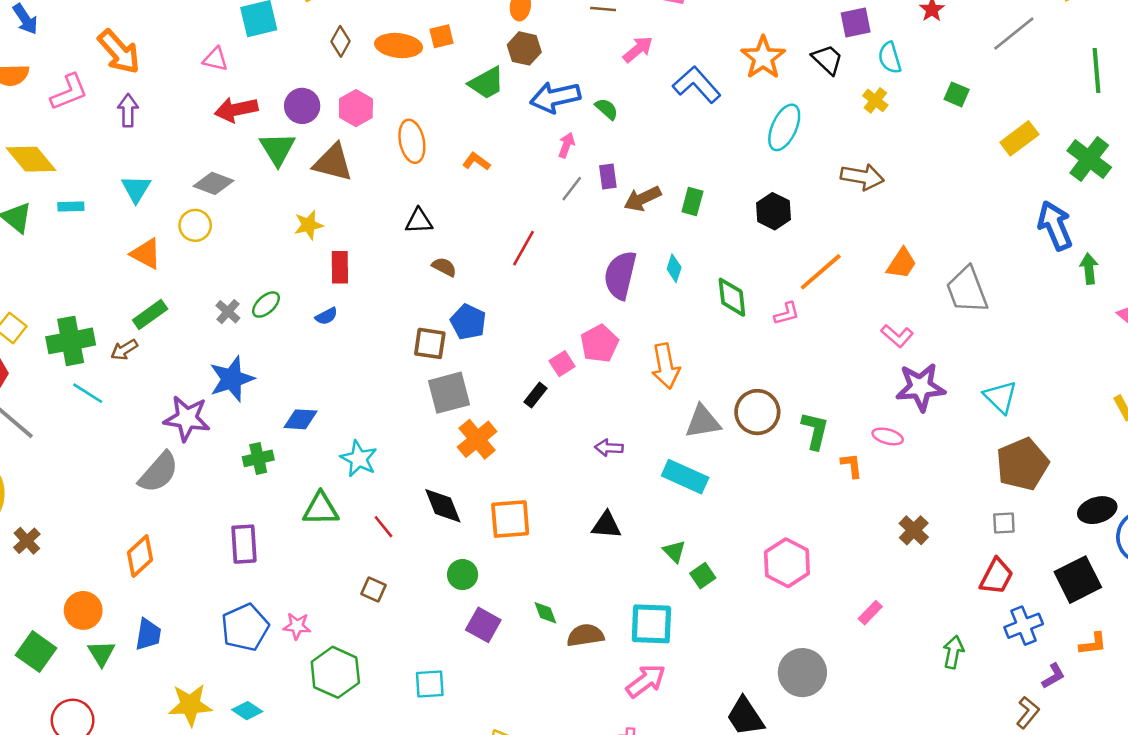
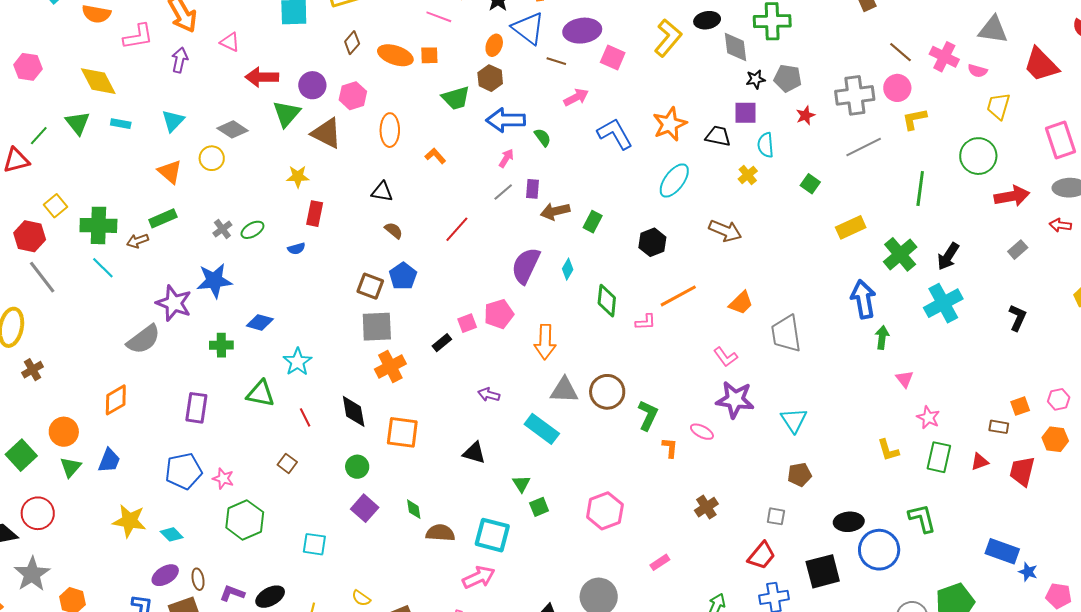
pink triangle: (215, 59) -> (230, 42), moved
black trapezoid: (827, 59) -> (718, 136), turned -44
brown pentagon: (1022, 464) -> (800, 475), size x0.6

